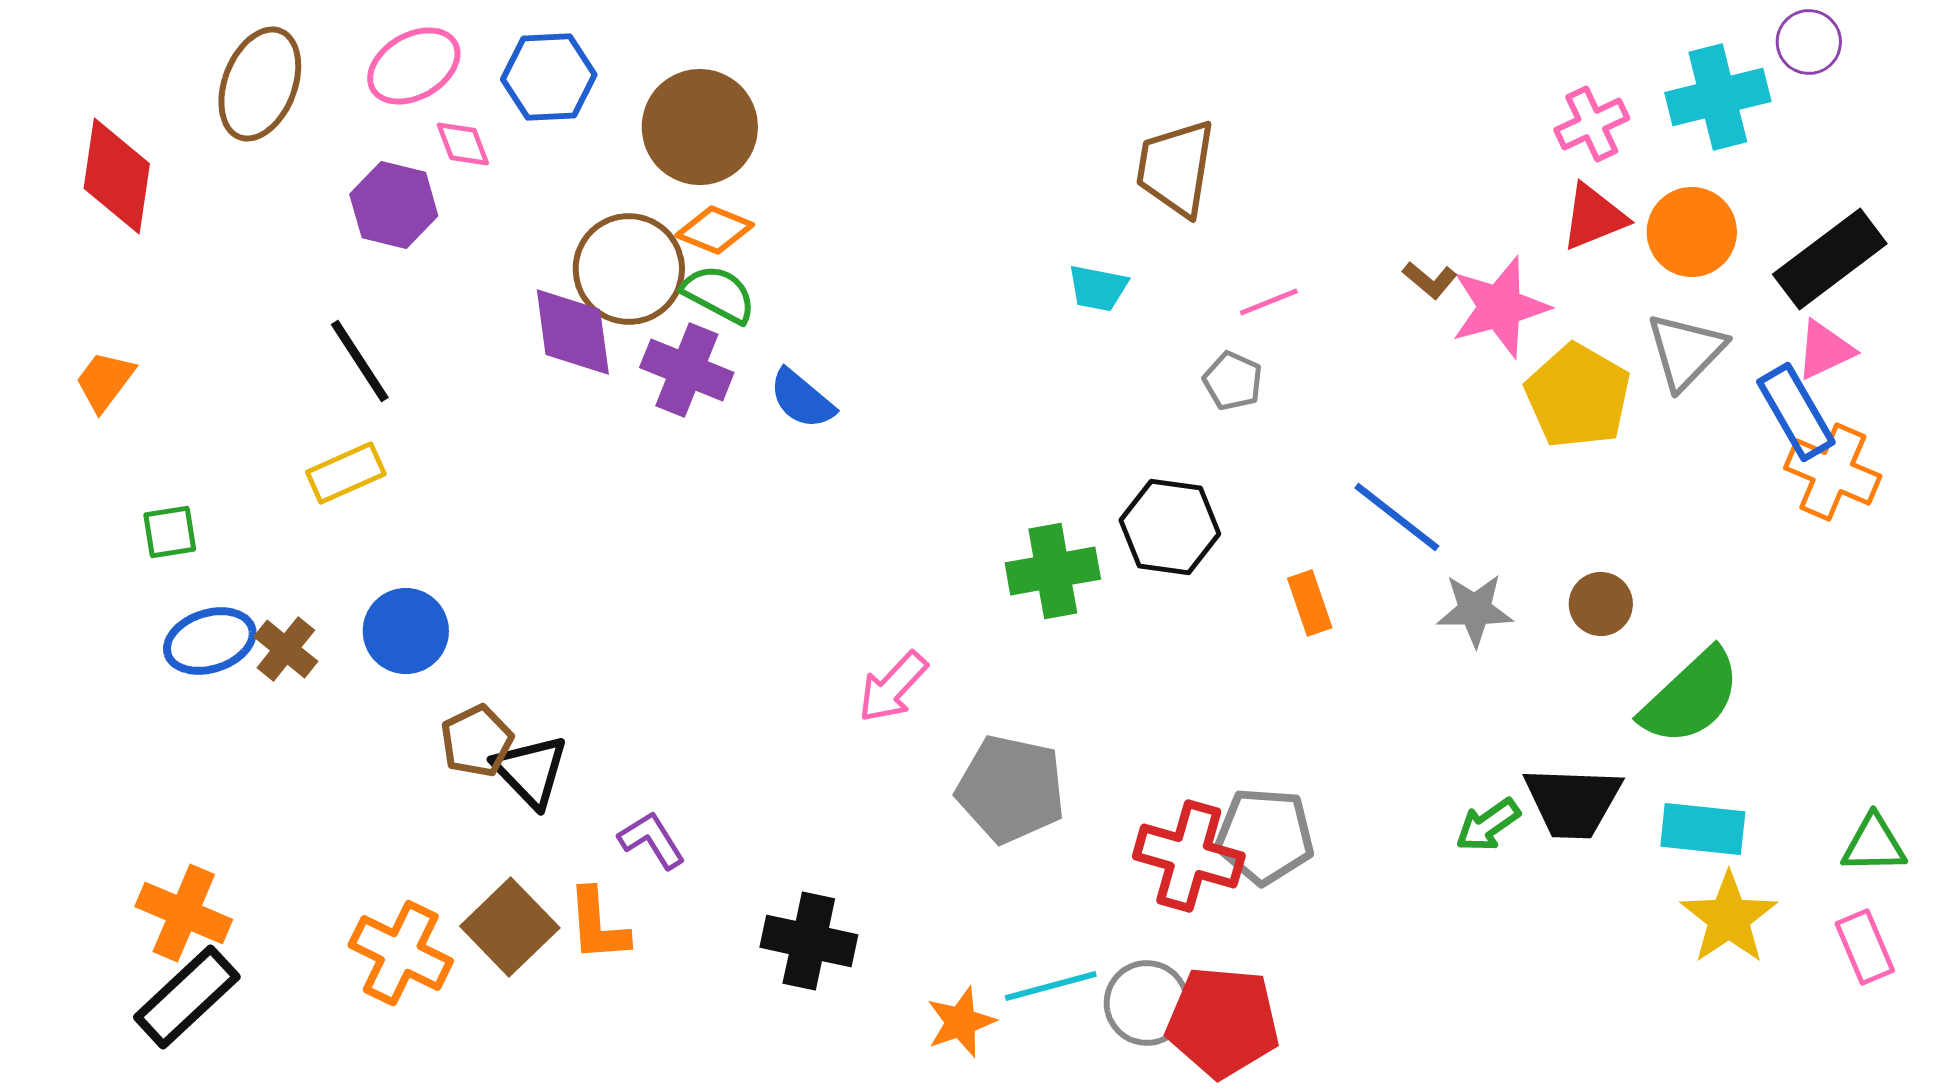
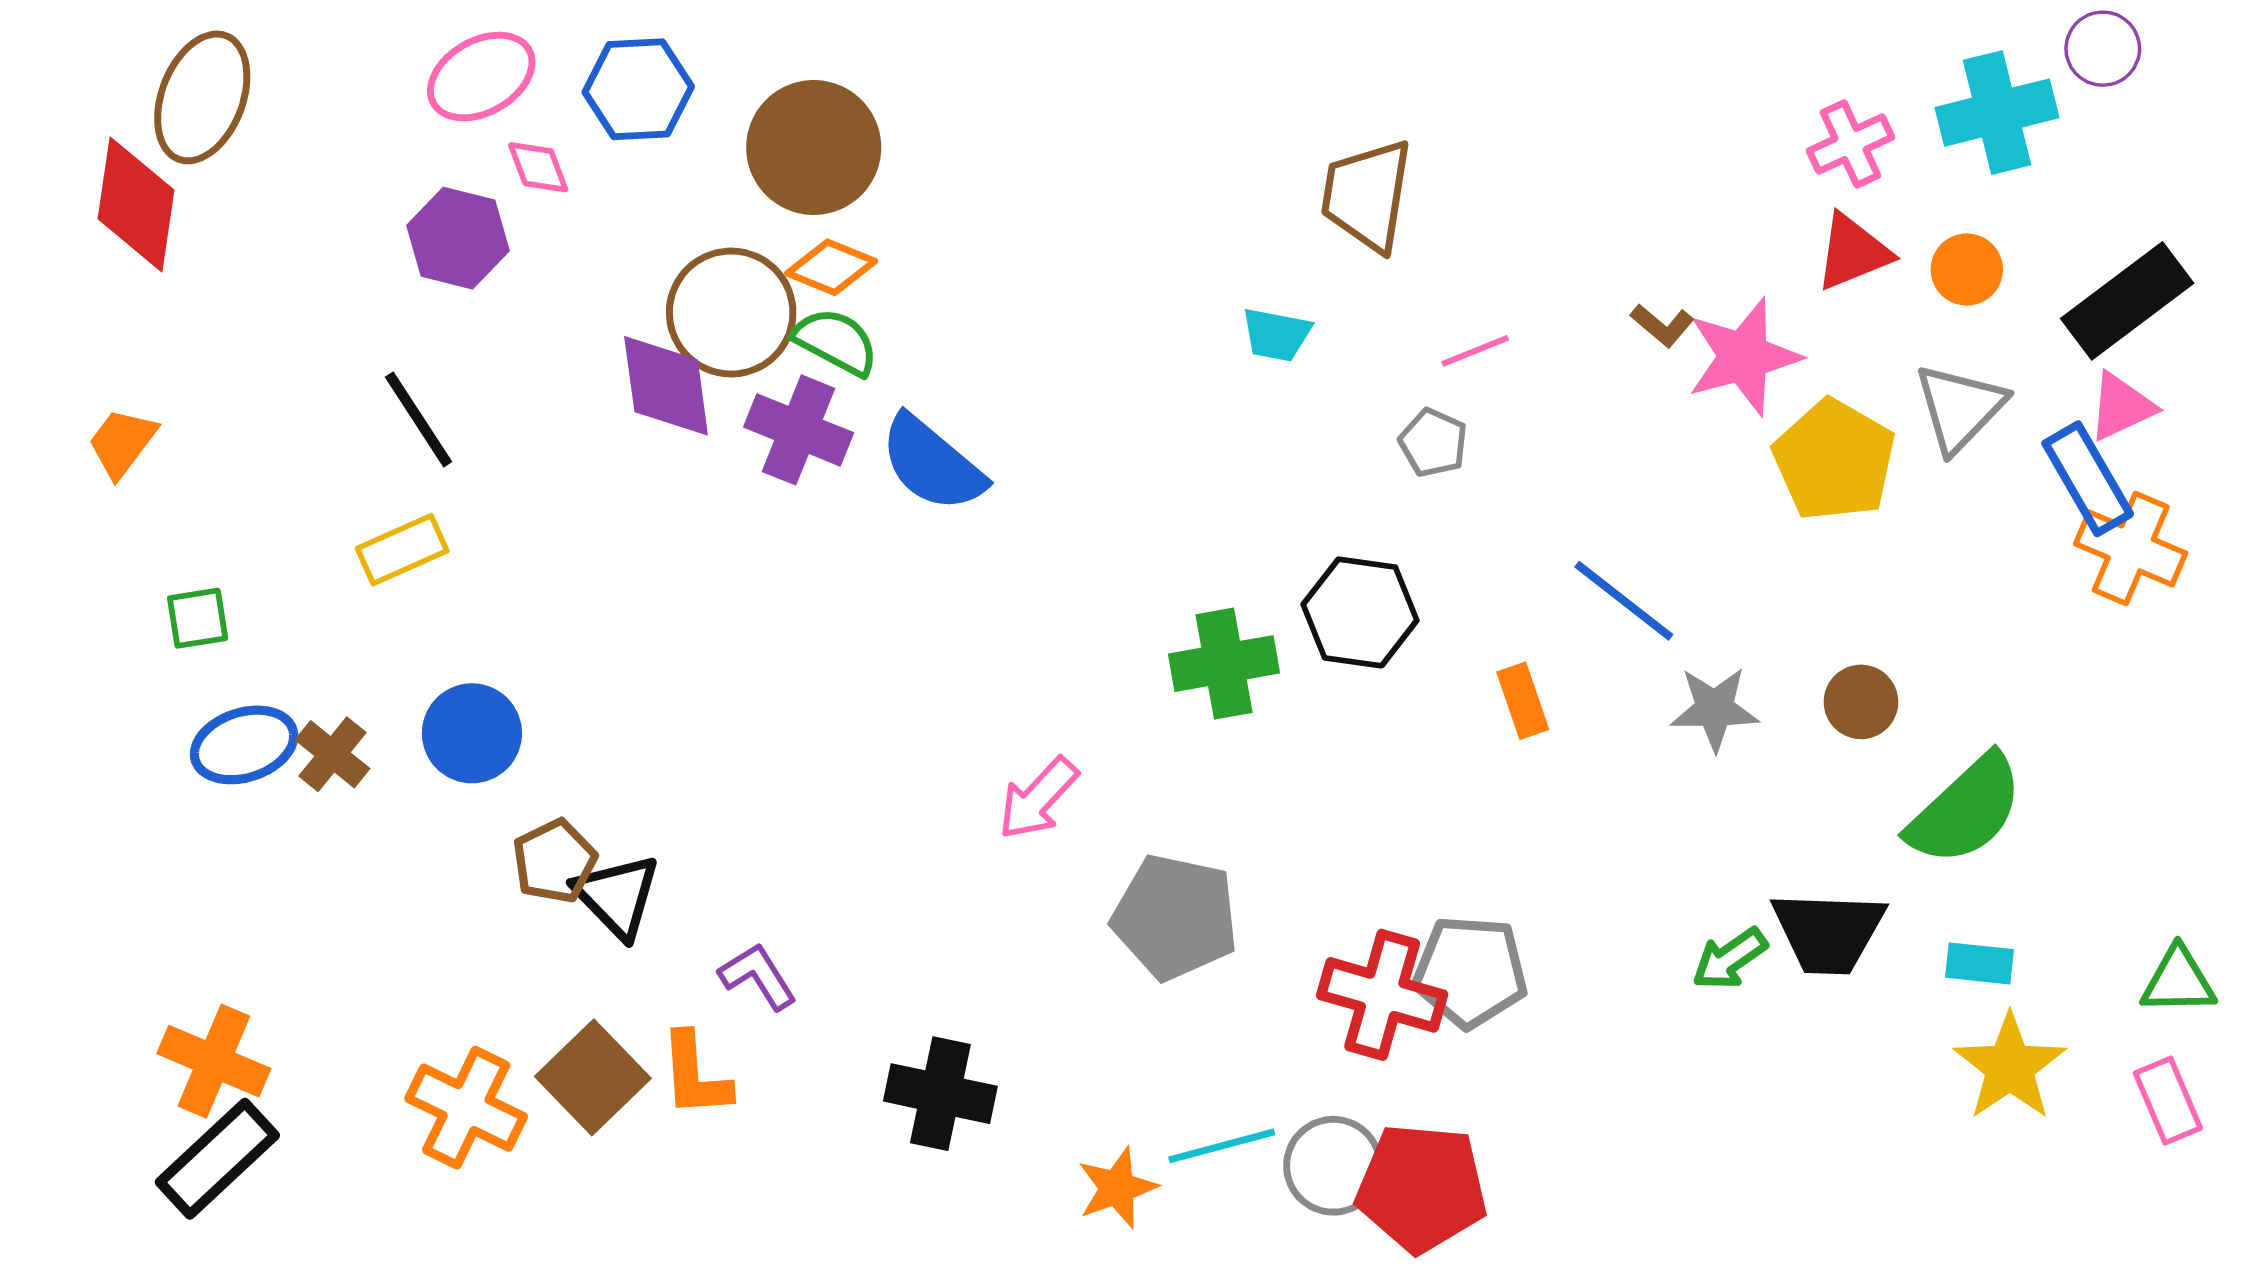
brown ellipse: (260, 84) -> (202, 97), moved
orange circle: (1692, 232) -> (1967, 270), size x0.7
blue semicircle: (802, 399) -> (932, 464), size x1.4
cyan rectangle: (1703, 829) -> (1980, 963), size x0.7

